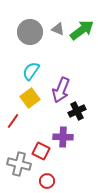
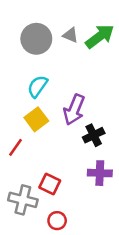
purple cross: (63, 137) -> (100, 173), moved

